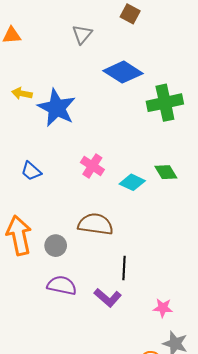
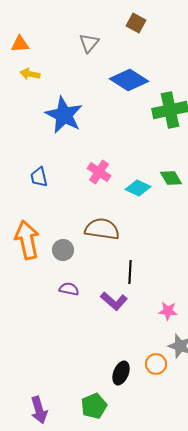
yellow arrow: (22, 93) -> (30, 74), moved
blue trapezoid: (31, 171) -> (39, 177), turned 35
purple semicircle: (62, 285) -> (69, 289), size x0.7

